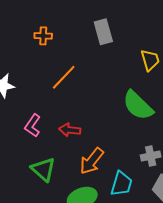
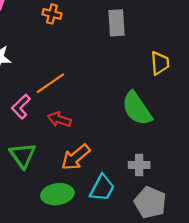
orange line: (64, 77) -> (50, 83), moved

